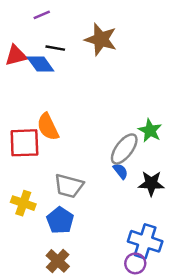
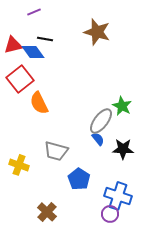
brown star: (101, 39) -> (97, 32), moved
red square: (24, 143) -> (20, 79), moved, turned -36
blue pentagon: (60, 220) -> (79, 179), moved

